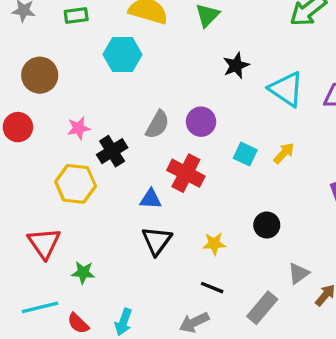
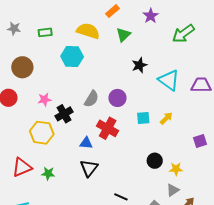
cyan square: (245, 154) -> (143, 118), turned -32
red triangle: (44, 243) -> (22, 167), turned 40
yellow star: (214, 244) -> (176, 169), moved
green star: (83, 273) -> (48, 173), moved

